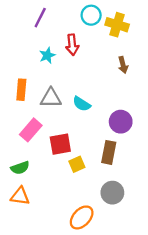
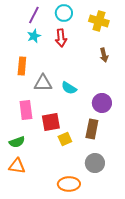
cyan circle: (91, 15) -> (64, 13), moved
cyan star: (47, 55) -> (34, 36), moved
orange rectangle: (21, 90) -> (22, 66), moved
pink rectangle: (31, 130) -> (26, 110), turned -48
orange ellipse: (82, 217) -> (69, 184), turned 45

